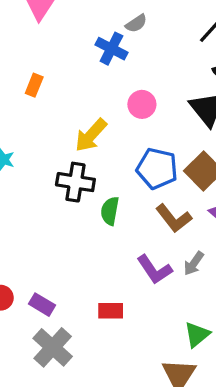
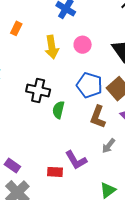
yellow arrow: (91, 135) -> (52, 47), moved, turned -55
brown L-shape: (174, 218) -> (98, 117), turned 55
purple L-shape: (155, 270) -> (76, 160), moved

